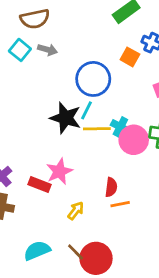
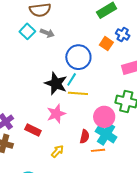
cyan cross: (120, 127) -> (106, 134), moved, size x1.5
pink circle: (134, 140) -> (104, 117), moved
pink star: (59, 171) -> (56, 114), moved
orange line: (120, 204) -> (98, 150), moved

